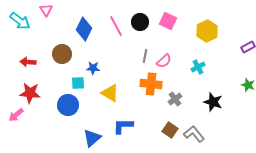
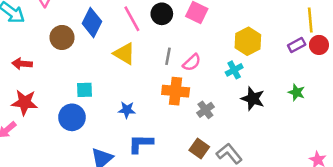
yellow hexagon: (207, 31) -> (248, 41), moved
brown circle: (62, 54) -> (62, 37), moved
blue star: (93, 68) -> (127, 110), moved
yellow triangle: (110, 93) -> (124, 54), moved
black star: (213, 102) -> (253, 99), moved

